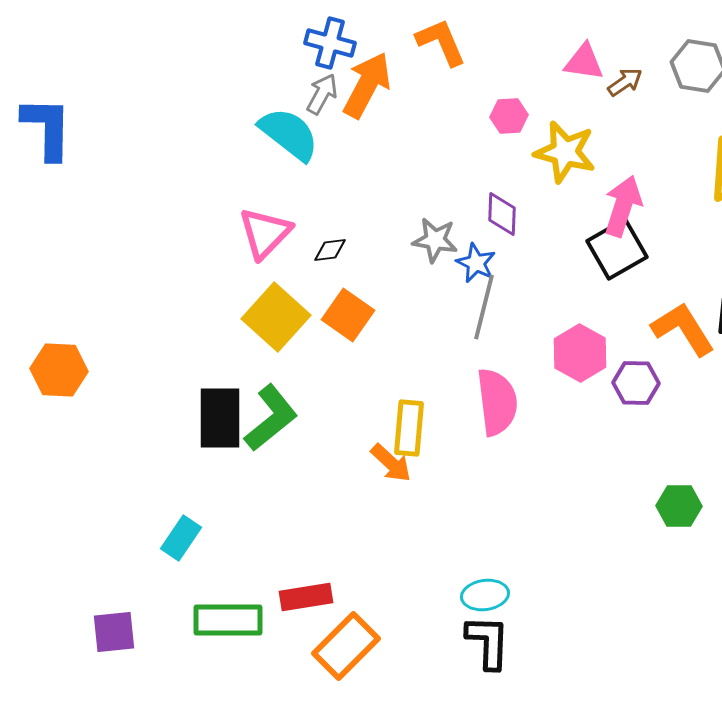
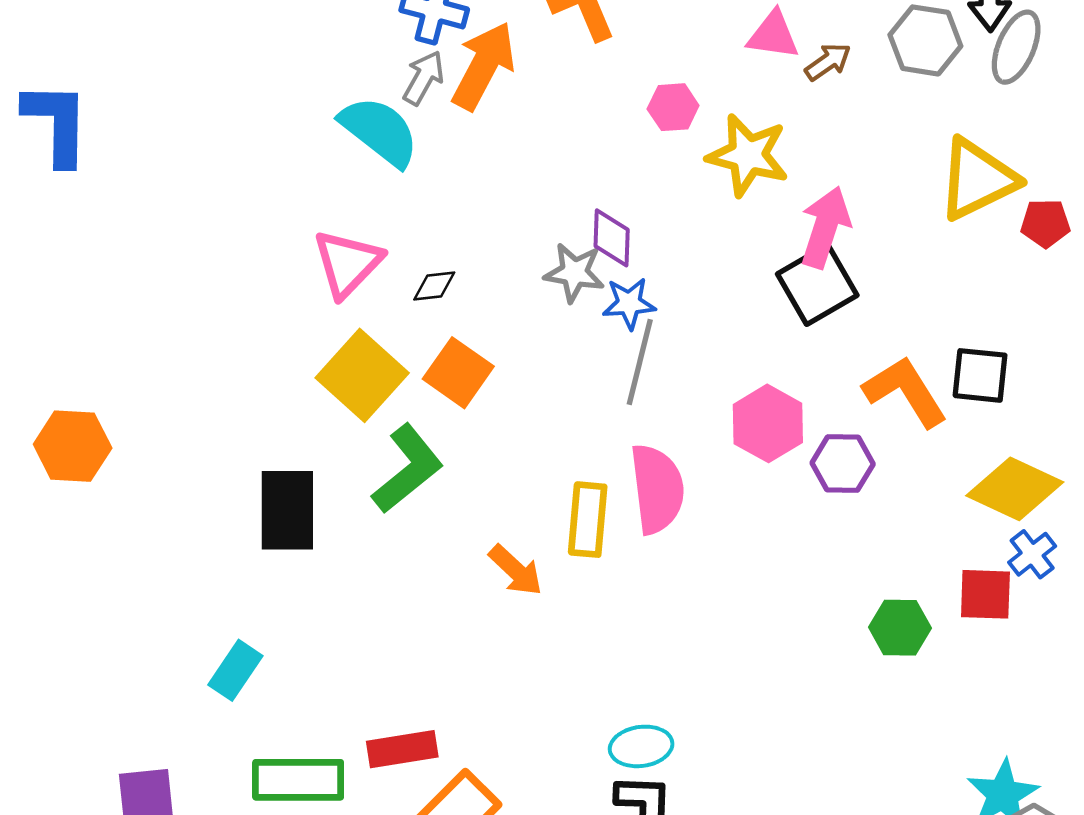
purple diamond: (502, 214) -> (612, 238), moved
blue star: (476, 263) -> (629, 303), turned -30
green L-shape: (271, 418) -> (408, 469), moved
yellow rectangle: (409, 428) -> (588, 520), moved

